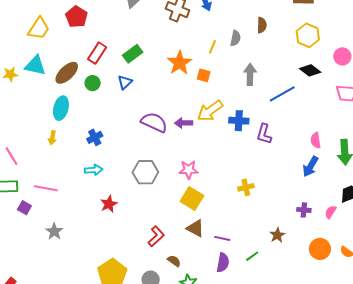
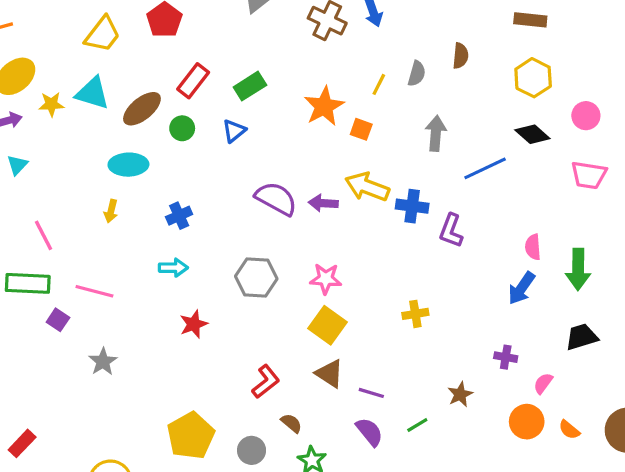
cyan ellipse: (61, 108) -> (128, 165), turned 70
yellow arrow: (210, 111) -> (367, 187), turned 52
pink semicircle: (330, 212) -> (543, 383), moved
purple semicircle: (223, 263) -> (369, 432), turned -54

